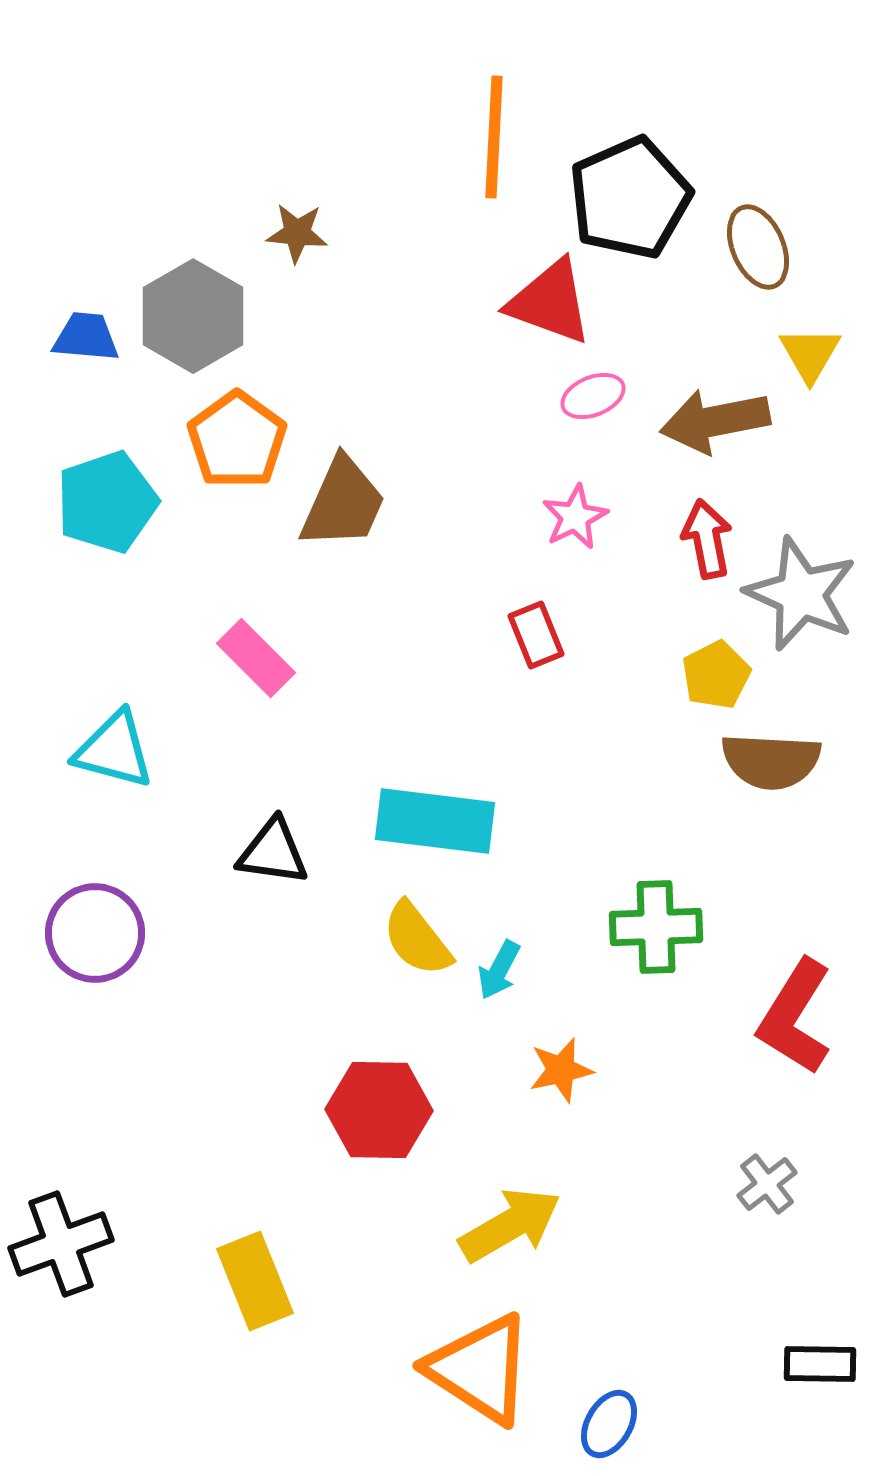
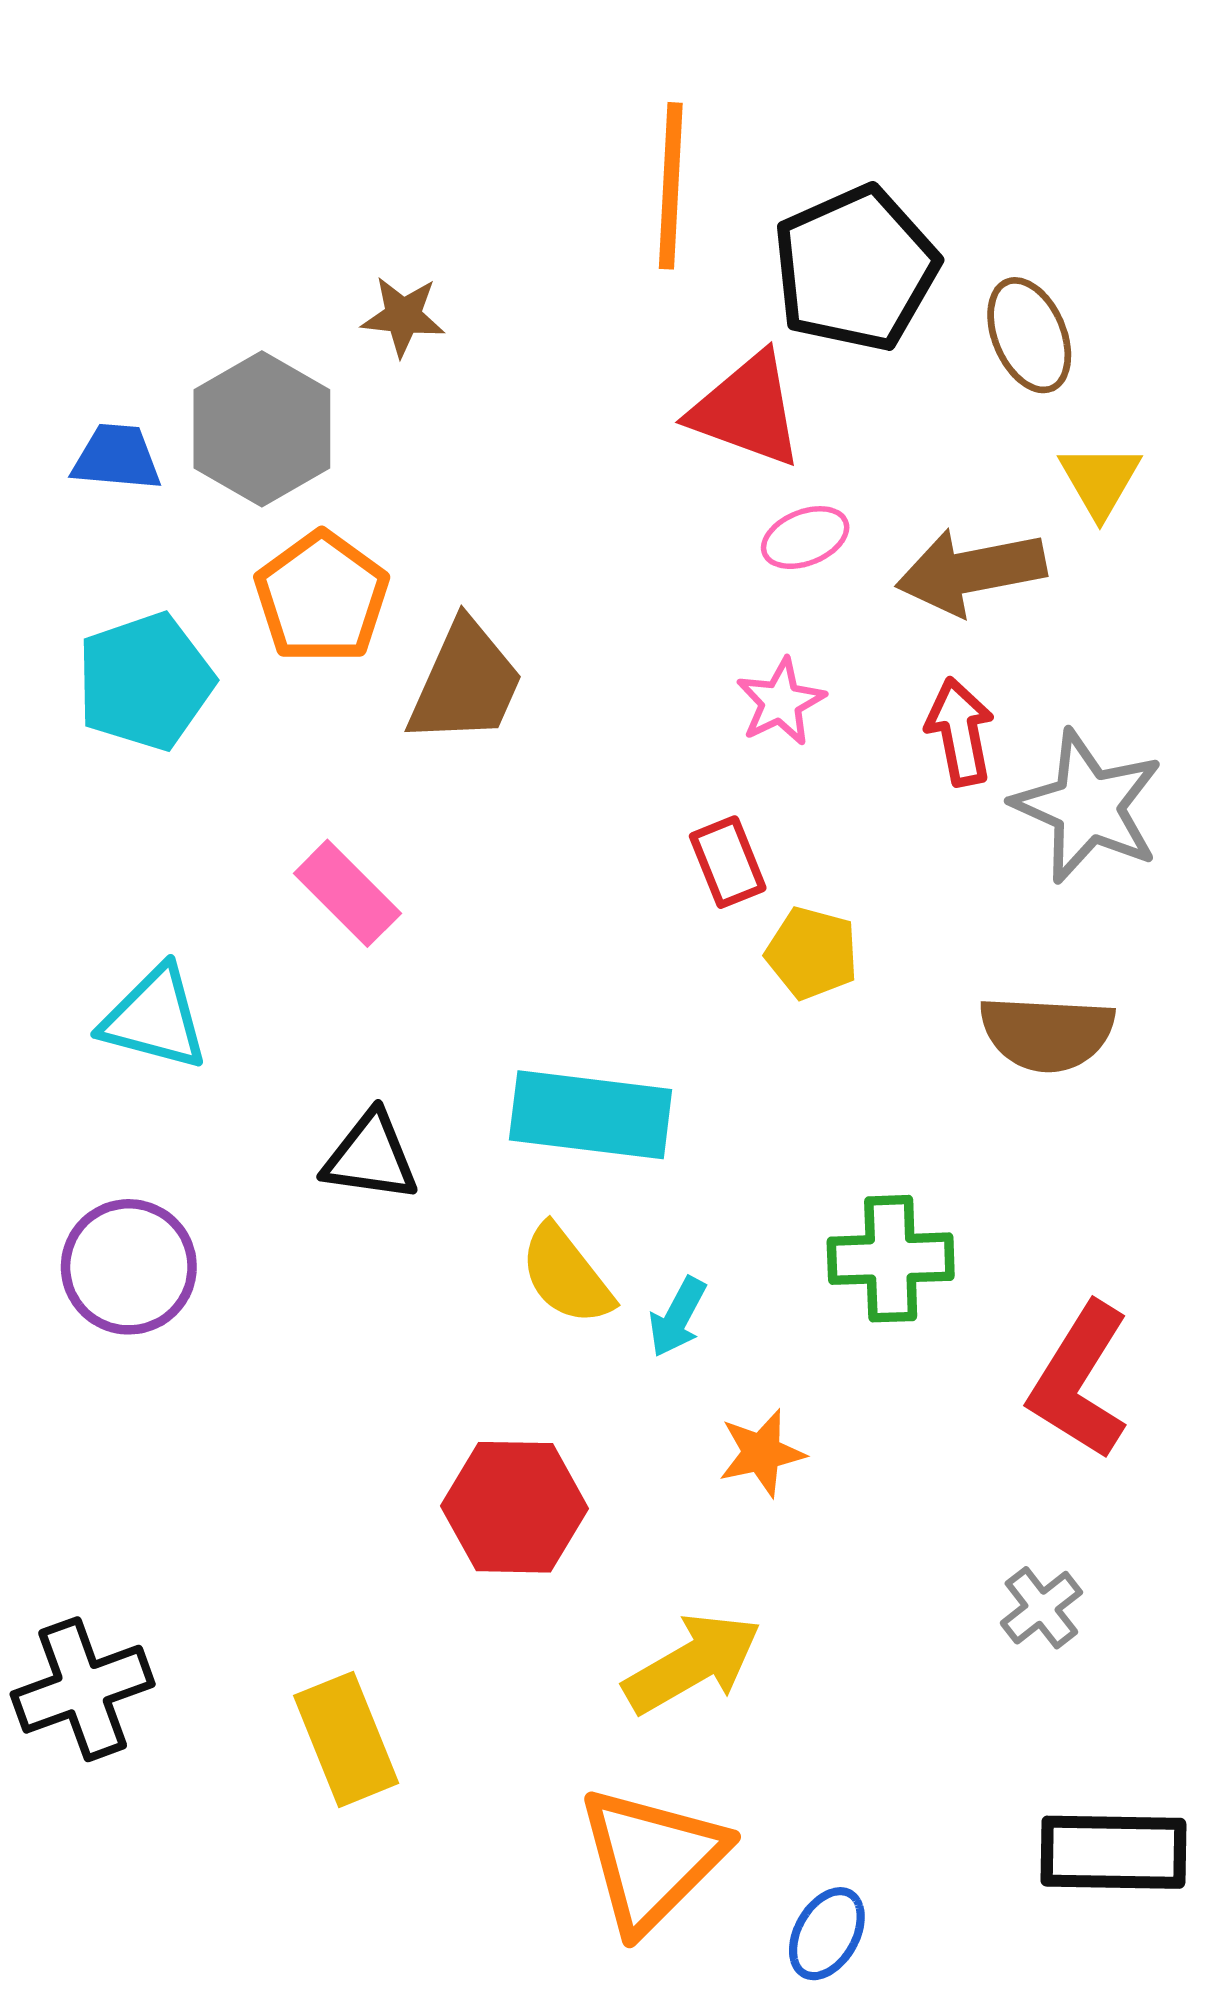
yellow pentagon: (716, 675) -> (812, 953), moved, turned -30
black rectangle: (820, 1364) -> (1113, 1852), size x1.5
orange triangle: (480, 1369) -> (652, 1859), turned 42

